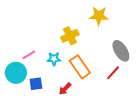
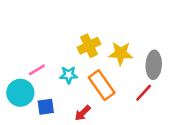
yellow star: (99, 16) -> (121, 53), moved
gray ellipse: (121, 51) -> (154, 65), turned 35

